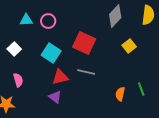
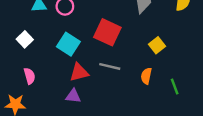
yellow square: (129, 46) -> (157, 45), moved
orange semicircle: (120, 94) -> (146, 76), moved
purple triangle: (55, 97) -> (73, 96), turned -32

